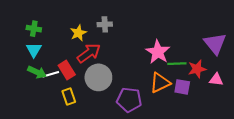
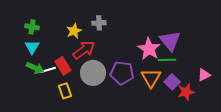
purple triangle: (215, 43) -> (170, 41), moved
red star: (197, 69) -> (186, 92), moved
pink triangle: (216, 80) -> (204, 75), turned -32
orange triangle: (160, 83) -> (151, 78), turned -35
purple square: (182, 87) -> (172, 82), turned 35
purple pentagon: (129, 100) -> (122, 73), moved

